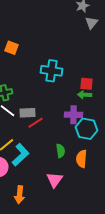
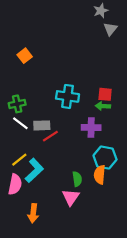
orange square: (12, 48) -> (25, 56), turned 32
cyan cross: (52, 71) -> (68, 96), moved
cyan hexagon: (86, 129) -> (105, 158), moved
green semicircle: (60, 151) -> (77, 179), moved

